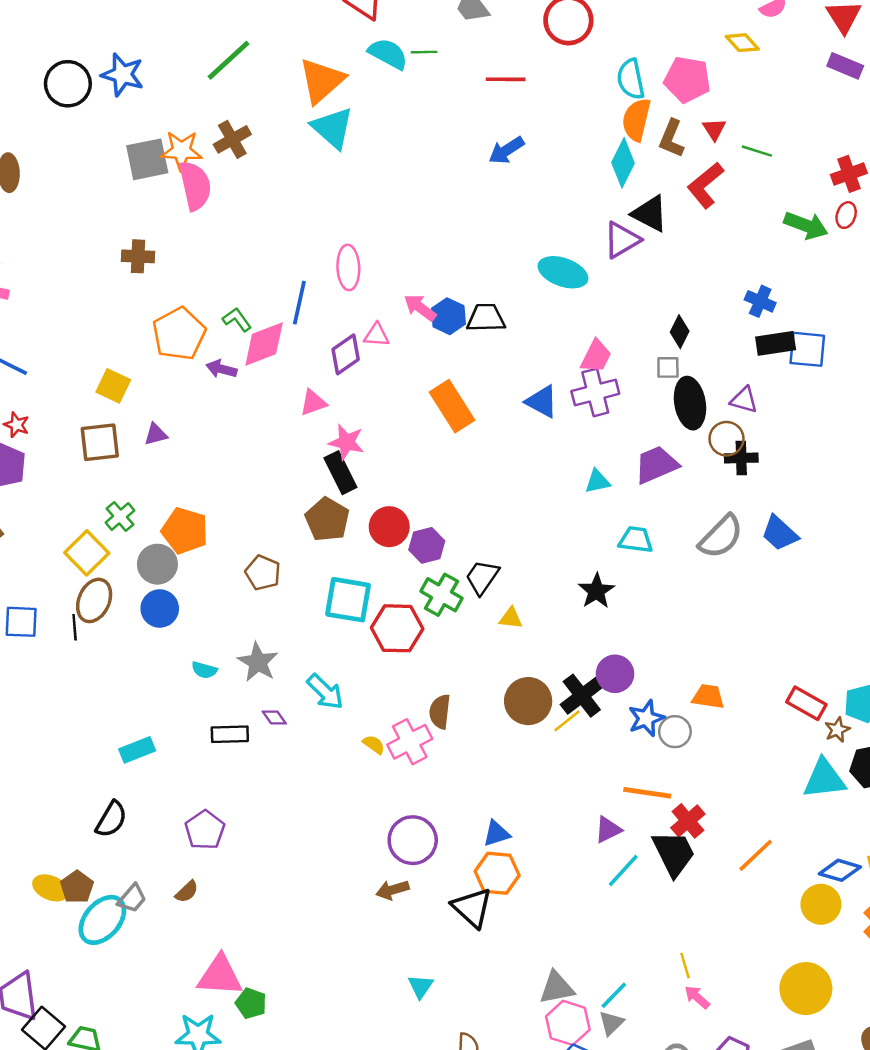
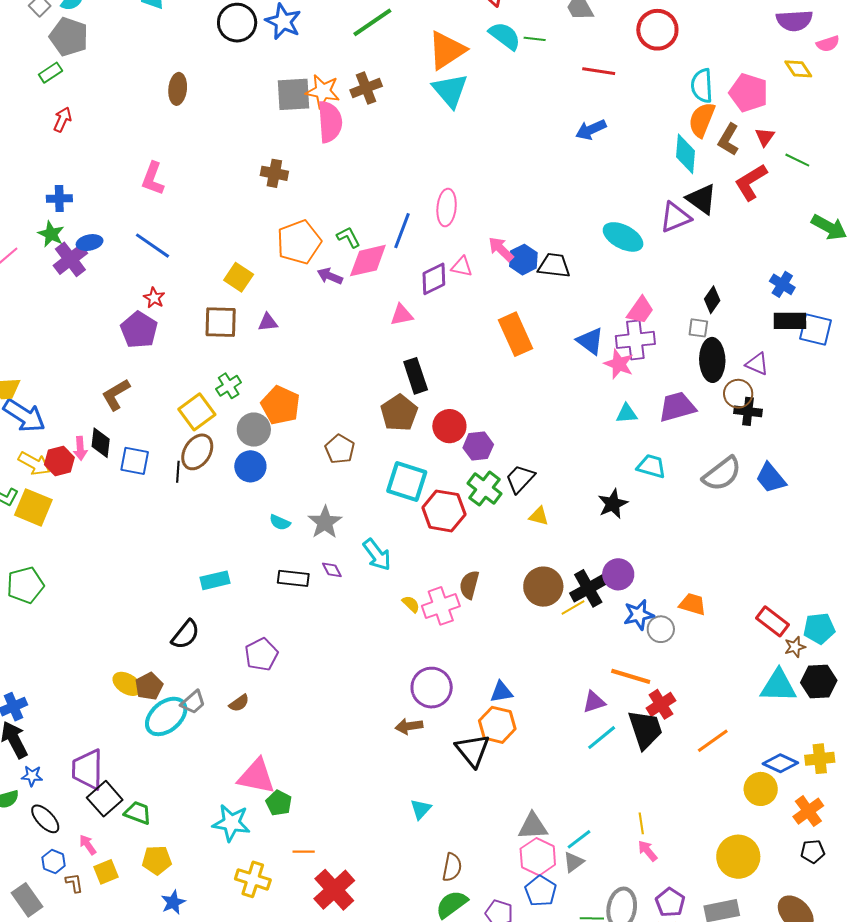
cyan diamond: (623, 163) -> (686, 154), turned -30
pink star: (346, 442) -> (619, 364), moved

